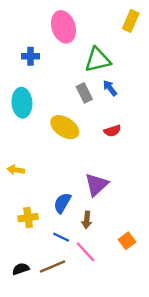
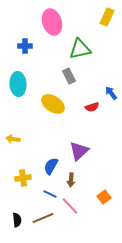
blue arrow: (110, 88) -> (111, 93), moved
black semicircle: (21, 269) -> (17, 220), turned 104

